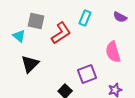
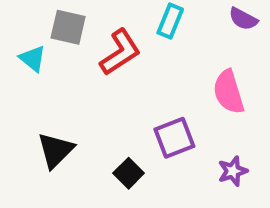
black triangle: (30, 64) -> (56, 150), moved

